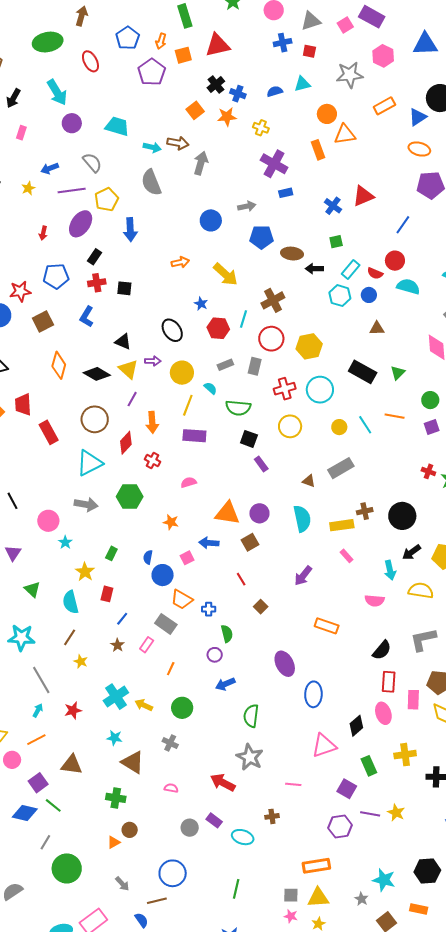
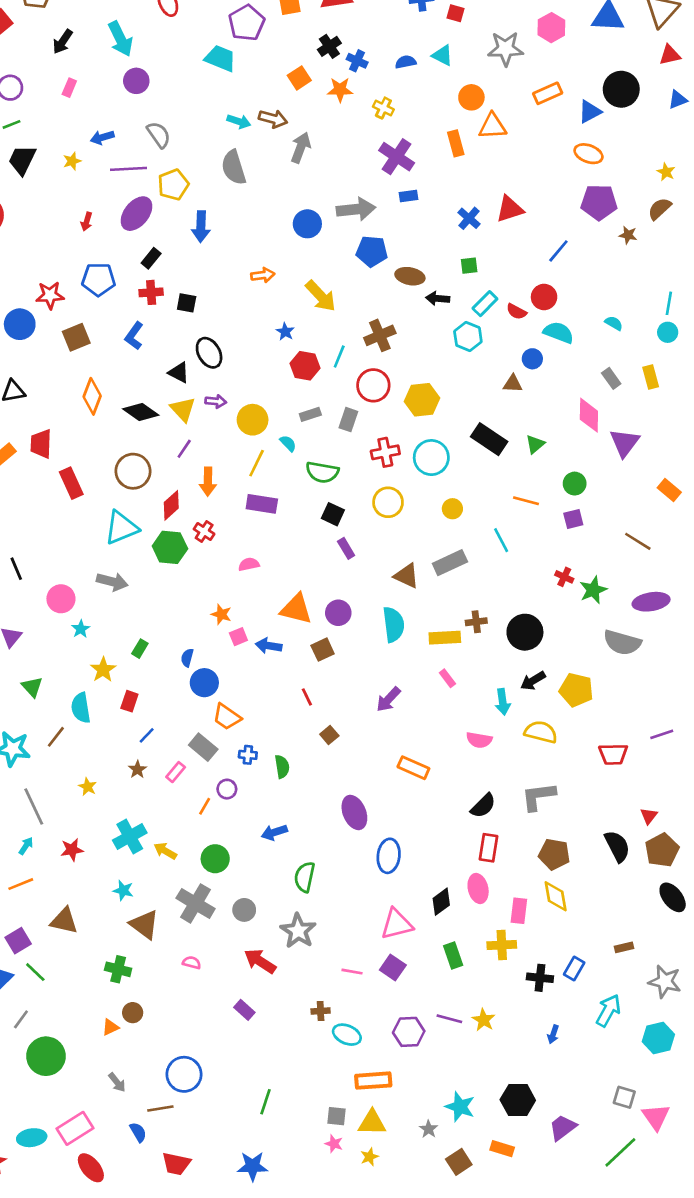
cyan triangle: (302, 84) -> (442, 55), turned 36
cyan trapezoid: (117, 126) -> (220, 58), moved
gray arrow: (247, 206) -> (356, 209), size x1.6
blue circle: (369, 295) -> (532, 359), moved
black ellipse: (172, 330) -> (209, 353), moved
cyan line: (365, 425) -> (501, 540), moved
brown triangle: (309, 481) -> (407, 576), size x1.5
green hexagon: (130, 497) -> (170, 547), moved
pink square: (187, 558) -> (238, 637), moved
blue cross: (209, 609) -> (248, 755), moved
brown line: (70, 637) -> (56, 737), moved
purple circle: (215, 655) -> (227, 789), moved
pink rectangle: (413, 700) -> (519, 911), moved
gray cross: (170, 743) -> (196, 903), size x1.8
purple square: (347, 789) -> (393, 968), moved
gray circle: (190, 828) -> (244, 910), moved
cyan ellipse: (243, 837) -> (347, 1035), moved

